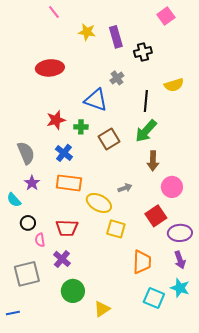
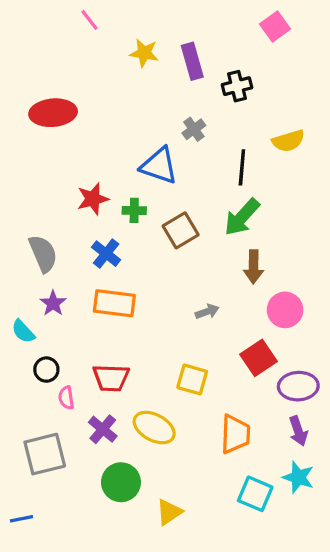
red ellipse: (50, 68) -> (53, 113), moved
yellow ellipse: (99, 203) -> (154, 428), moved

